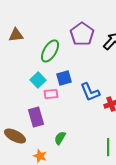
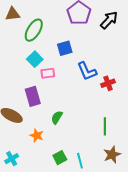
green ellipse: (50, 51) -> (34, 30), moved
blue square: (64, 78) -> (65, 48), moved

